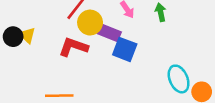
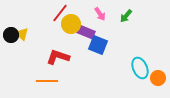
green arrow: (161, 12) -> (126, 16), turned -128
red L-shape: (73, 47) -> (58, 57), moved

